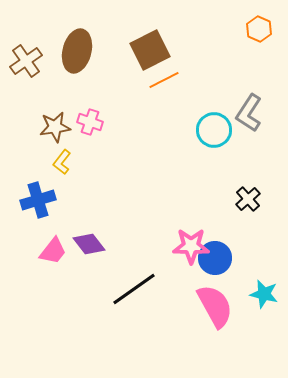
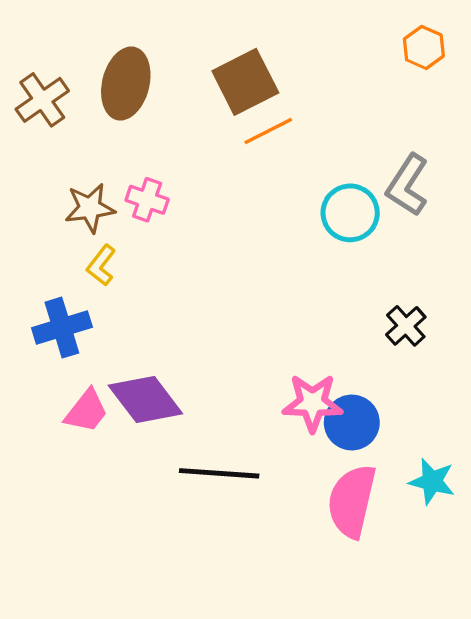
purple diamond: (89, 244) -> (145, 400), size x1.4
black line: (134, 289) -> (219, 473), turned 39
pink semicircle: (215, 306) -> (352, 501), turned -138

